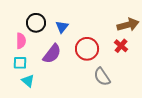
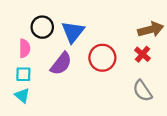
blue triangle: (62, 27) -> (73, 32), size x1.5
gray semicircle: (102, 77) -> (142, 91), moved
cyan triangle: (28, 81) -> (22, 95), moved

